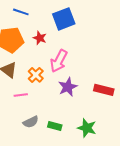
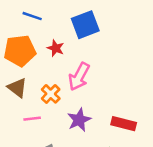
purple star: (68, 87) -> (79, 120), moved
red rectangle: (104, 90) -> (124, 124), moved

